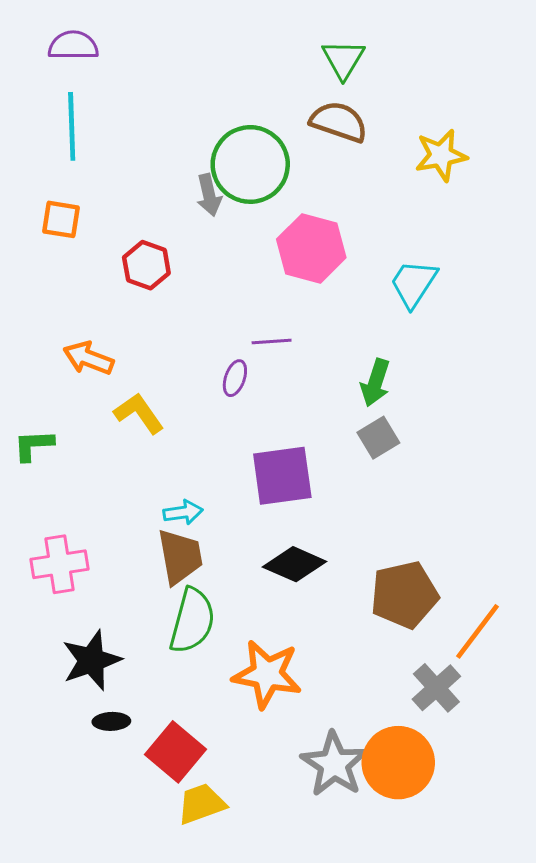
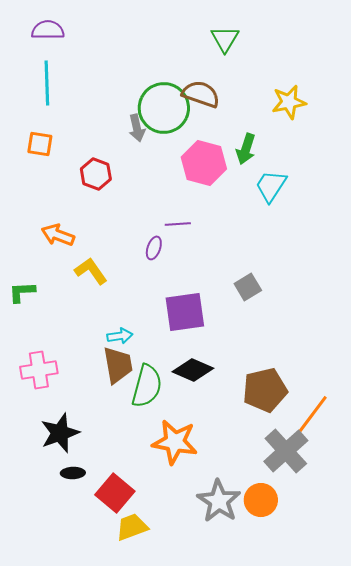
brown semicircle: (339, 122) -> (201, 94), moved
green arrow: (375, 383) -> (246, 149), moved
green semicircle: (192, 621) -> (147, 386), moved
gray cross: (436, 688) -> (286, 451), size x1.4
orange circle: (398, 763) -> (261, 500), size x0.7

